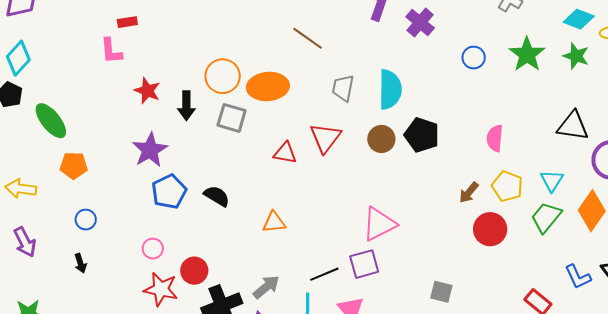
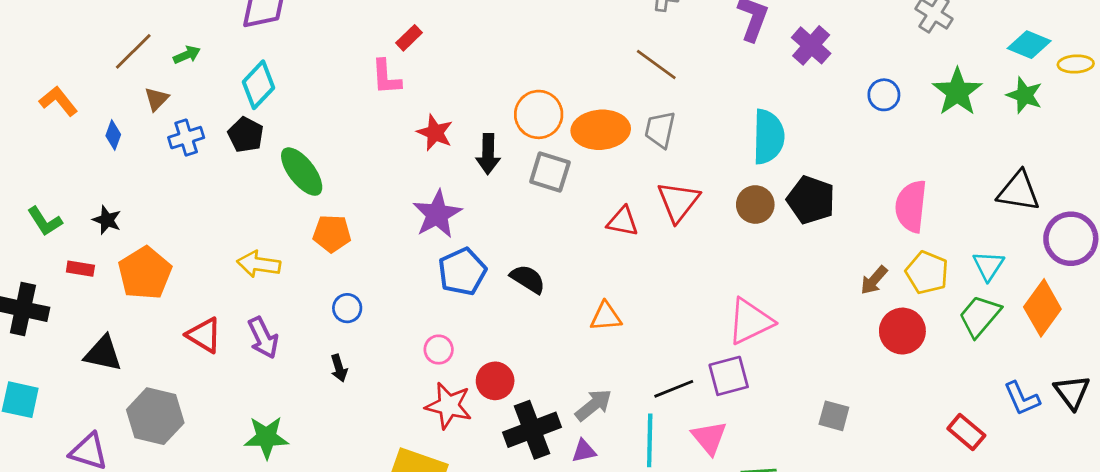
red rectangle: (127, 22) -> (409, 38), turned -36
gray trapezoid: (343, 88) -> (660, 130), moved
pink semicircle: (495, 138) -> (911, 206), size x1.4

